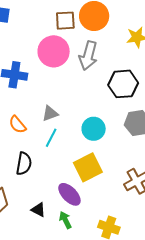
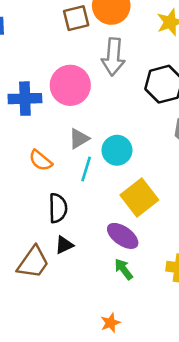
pink circle: (54, 51) -> (70, 85), moved
cyan circle: (94, 129) -> (117, 150), moved
black triangle: (38, 210) -> (64, 245), moved, turned -42

